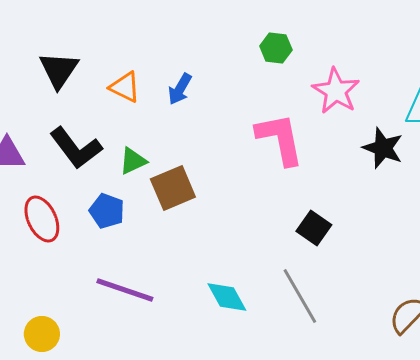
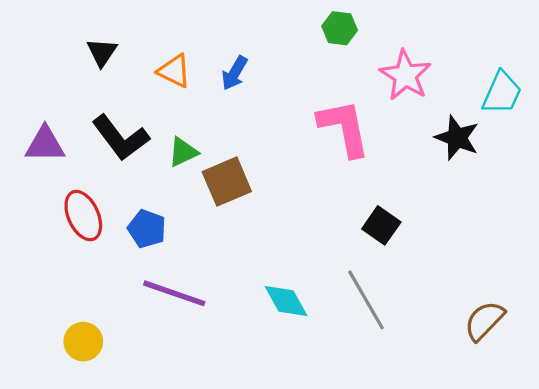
black triangle: (59, 70) -> (102, 52), size x0.7
blue pentagon: (107, 211) -> (147, 229), moved

